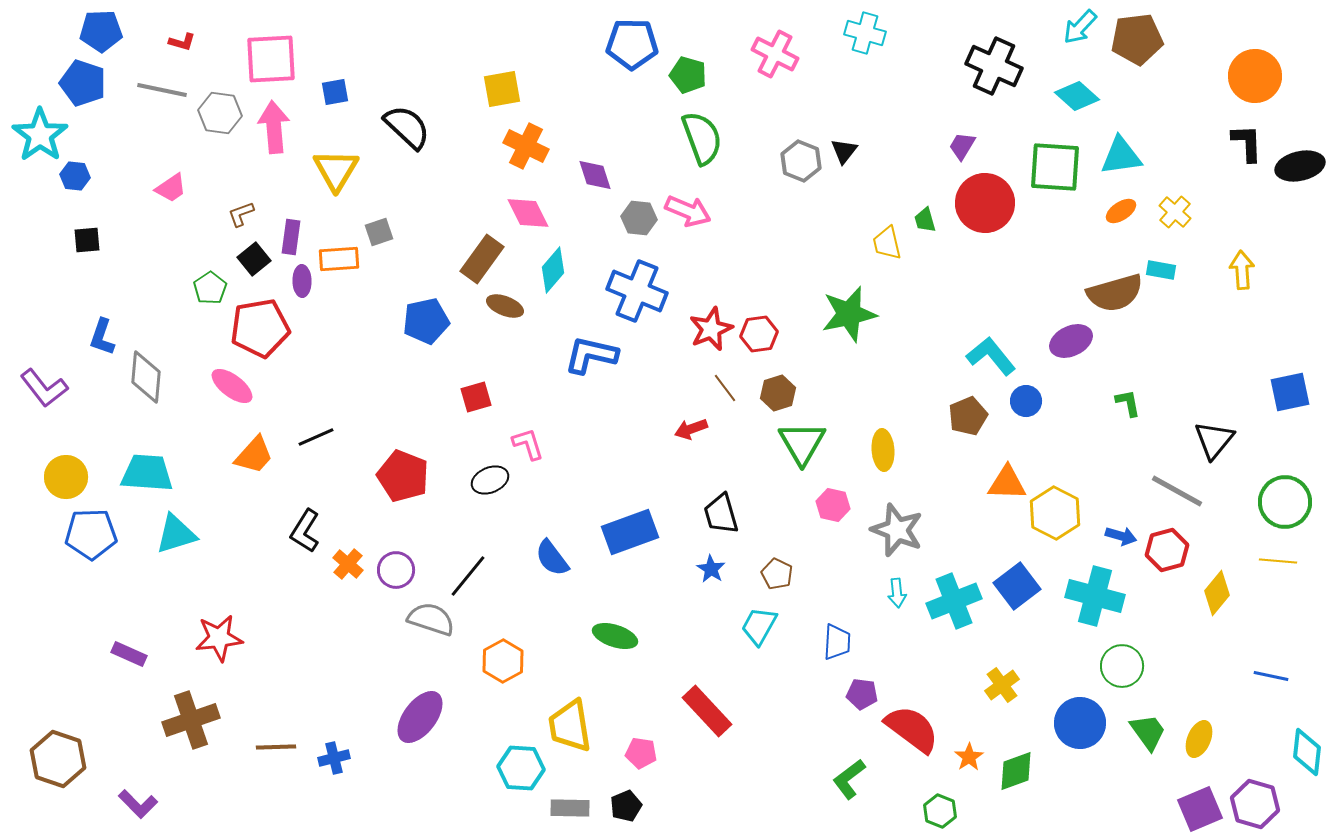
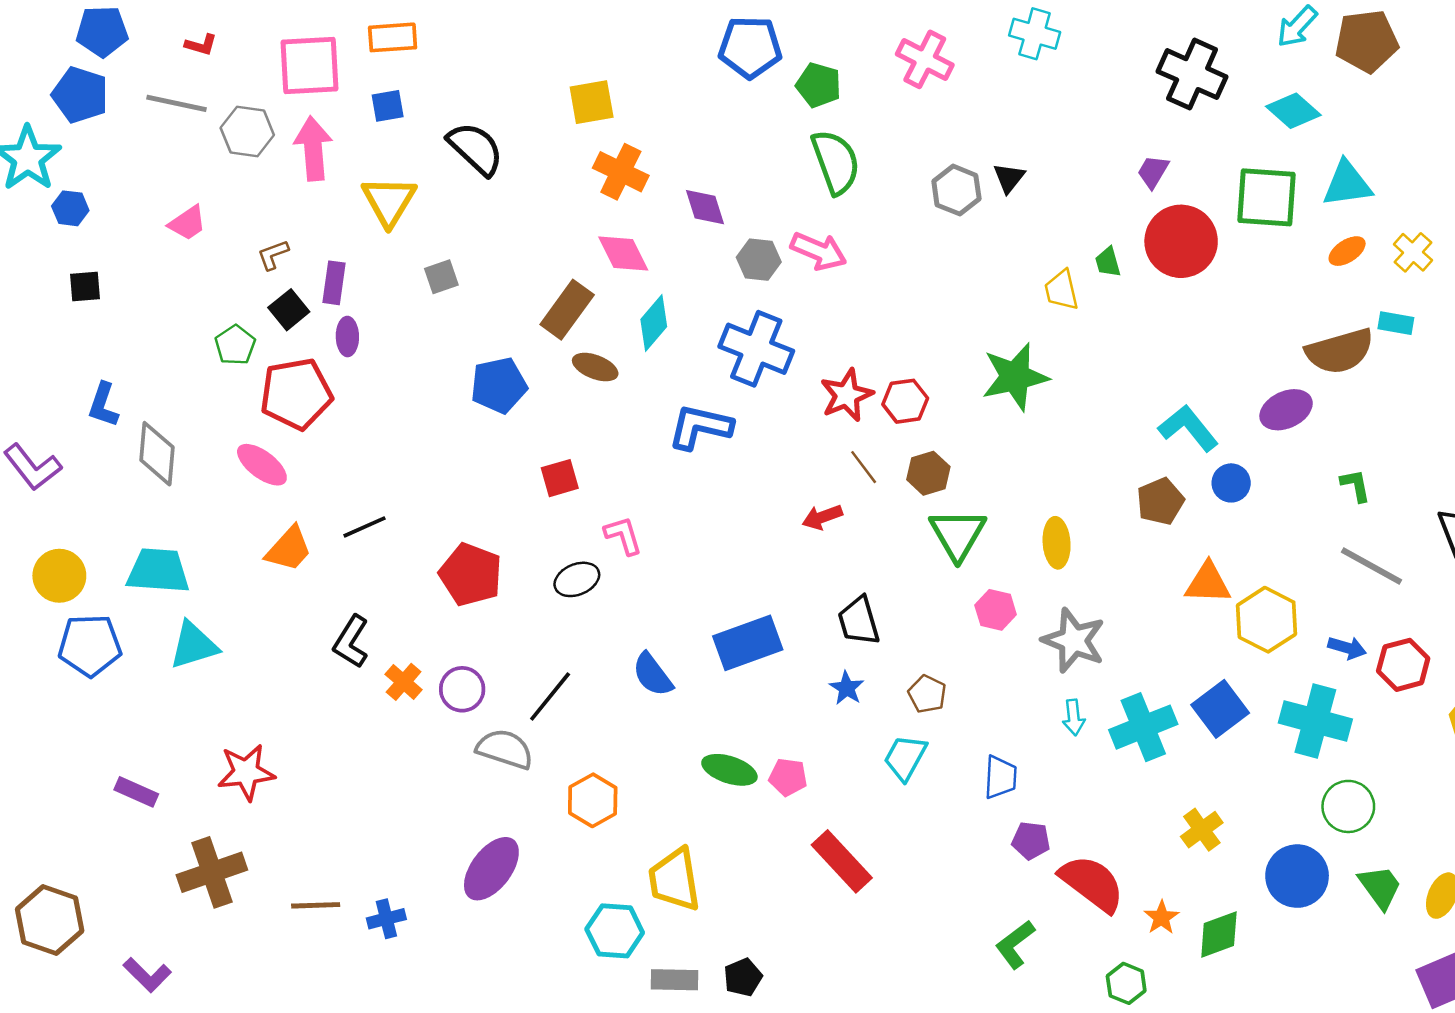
orange rectangle: (339, 259) -> (393, 37), moved
gray line: (1177, 491) -> (1371, 566), moved
pink pentagon: (641, 753) -> (788, 777), moved

